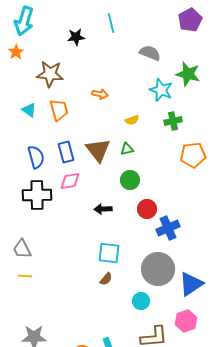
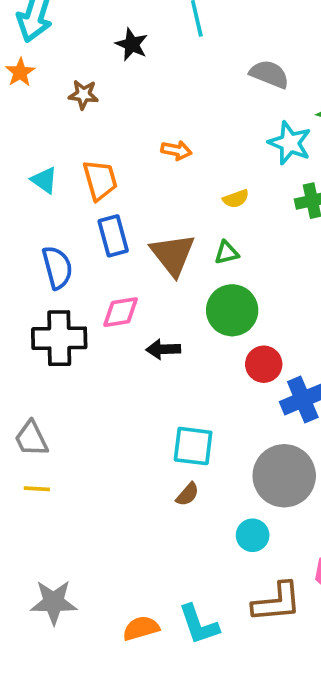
black star: (76, 37) -> (132, 44), turned 30
brown star: (50, 74) -> (83, 95), moved, size x0.6
blue rectangle: (66, 152) -> (113, 236), moved
green circle: (130, 180) -> (232, 310), size x1.4
black arrow: (103, 209) -> (163, 349), moved

